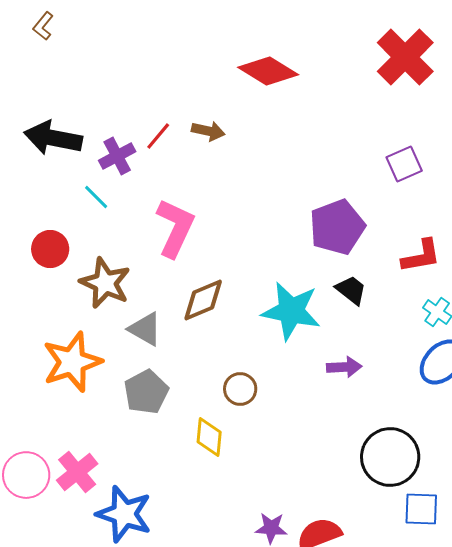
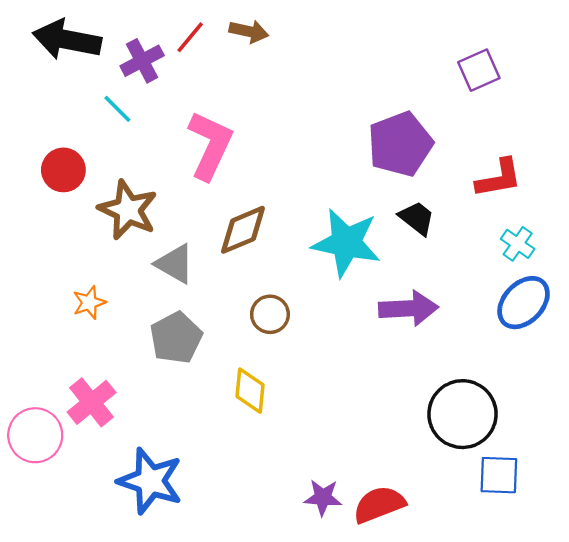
orange star: (72, 362) -> (89, 303), size x0.5
purple arrow: (344, 367) -> (408, 308), size x1.4
brown circle: (240, 389) -> (270, 314), moved
pink cross: (77, 472) -> (92, 402), moved

